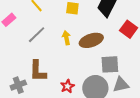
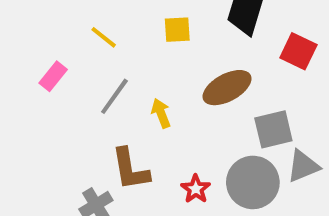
yellow arrow: (66, 38) -> (161, 113), moved

